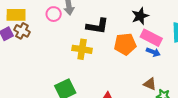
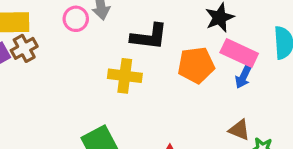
brown cross: (22, 31) -> (24, 48), turned 35
blue arrow: (153, 52) -> (243, 77), turned 96

